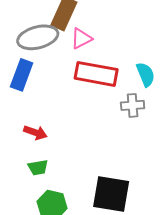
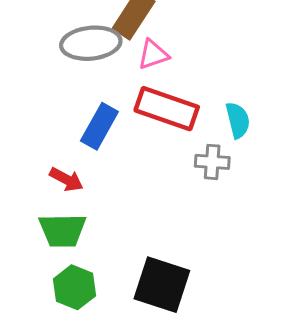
blue rectangle: (22, 75) -> (99, 126), moved
green trapezoid: (38, 167) -> (62, 230), size x1.6

